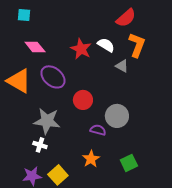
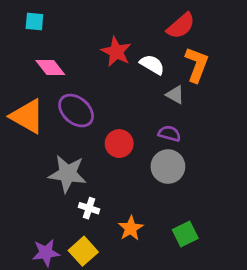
red star: (81, 49) -> (116, 52), moved
purple semicircle: (98, 130) -> (169, 134), moved
white cross: (40, 145) -> (89, 208), moved

